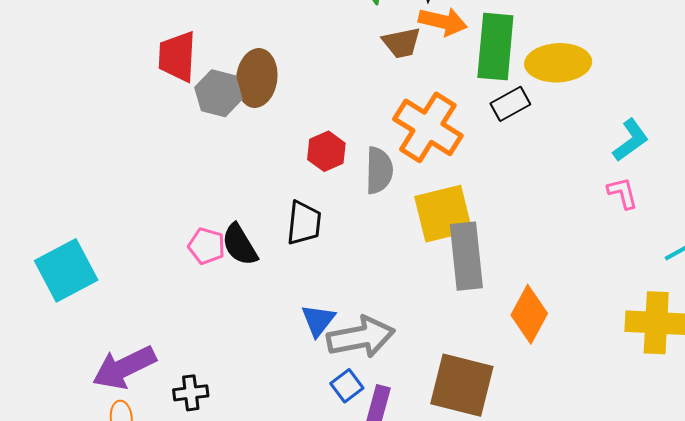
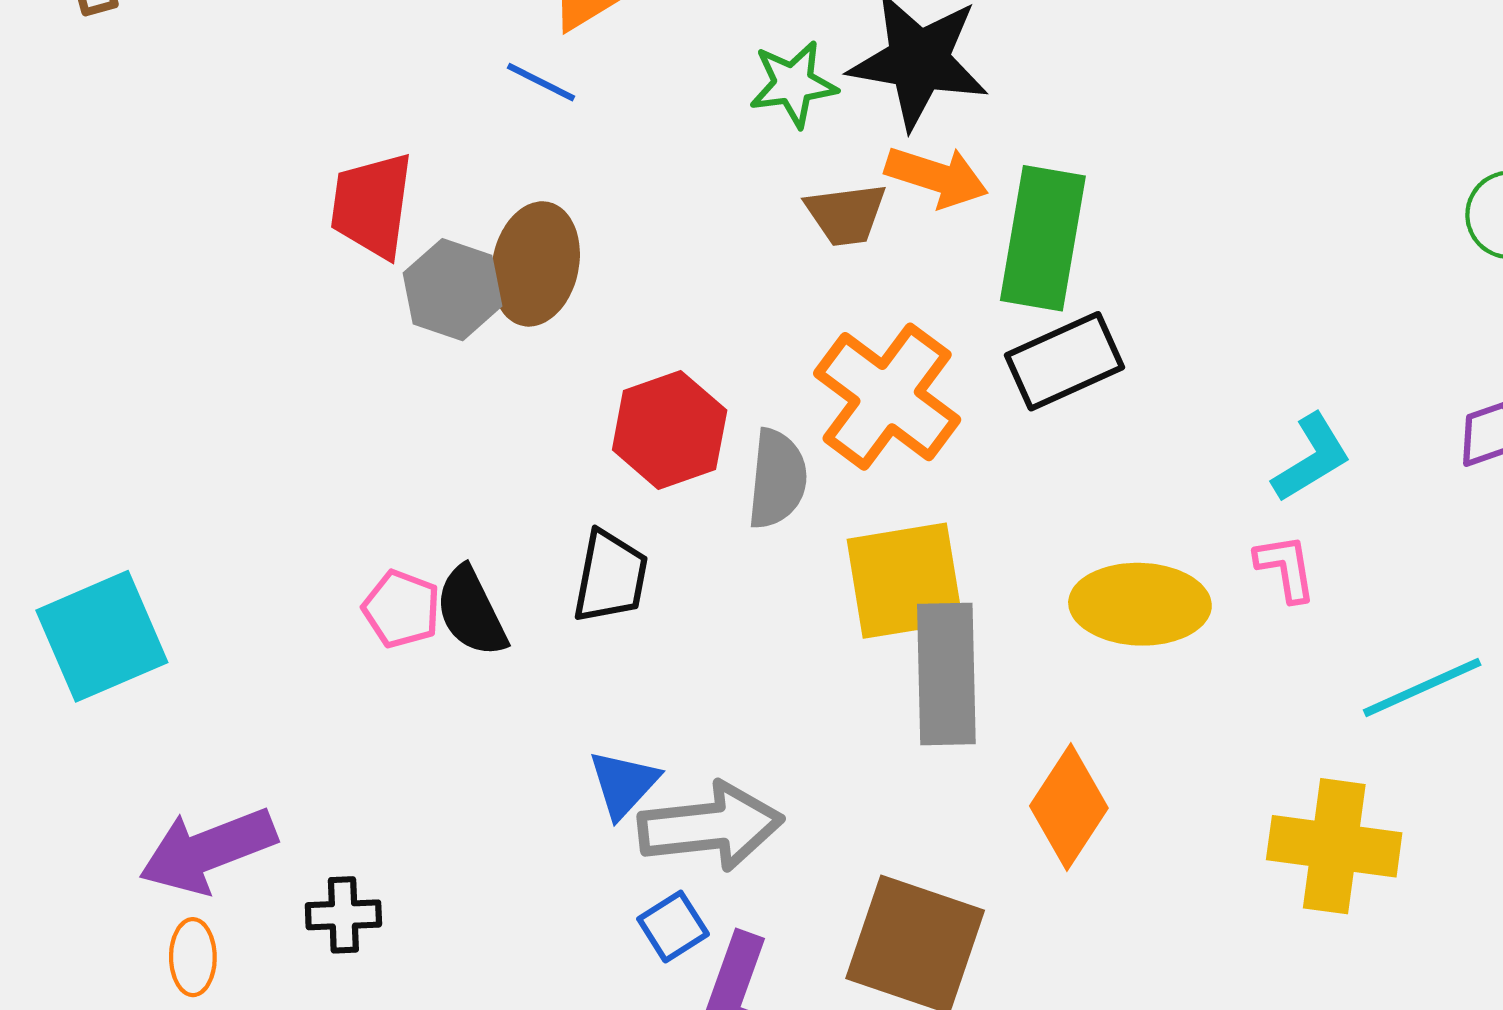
yellow ellipse: (558, 63) -> (1140, 604), moved
black rectangle: (510, 104) -> (1065, 361), size x1.4
red hexagon: (326, 151) -> (670, 430), size x1.4

